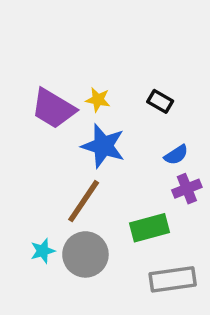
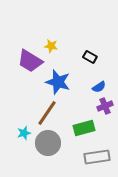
yellow star: (98, 100) -> (51, 46), moved
cyan star: (43, 251) -> (24, 133), moved

